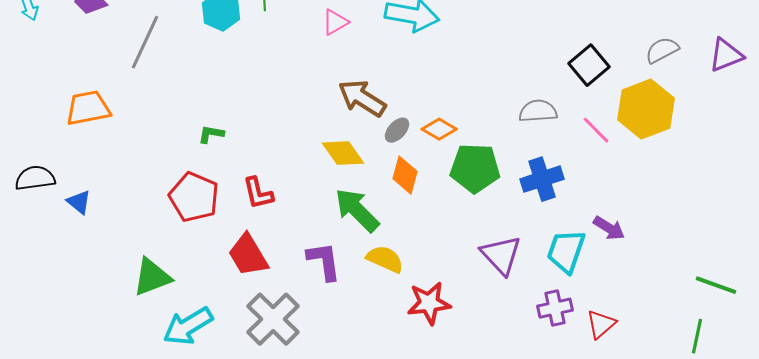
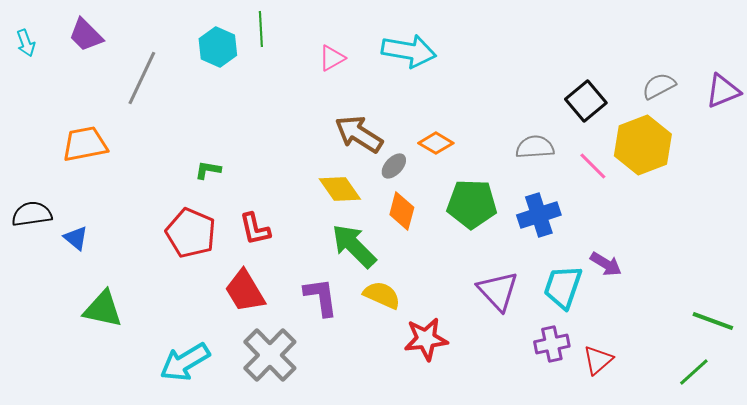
orange diamond: (439, 129) -> (436, 143), moved
green triangle: (152, 277) -> (103, 309), moved, turned 33
green line: (697, 336) -> (694, 372), turned 36

